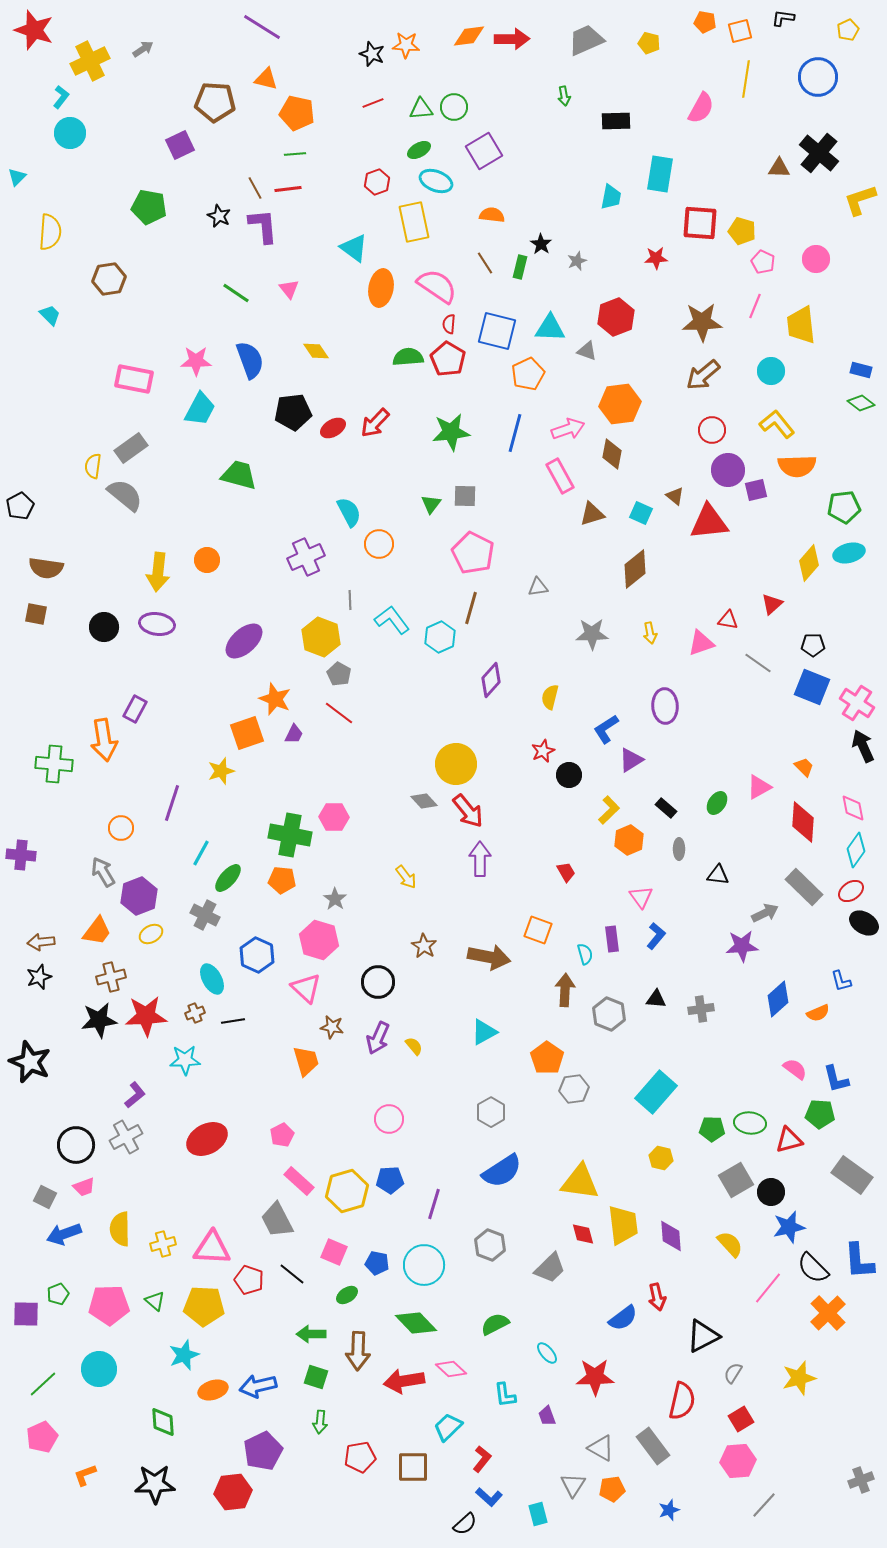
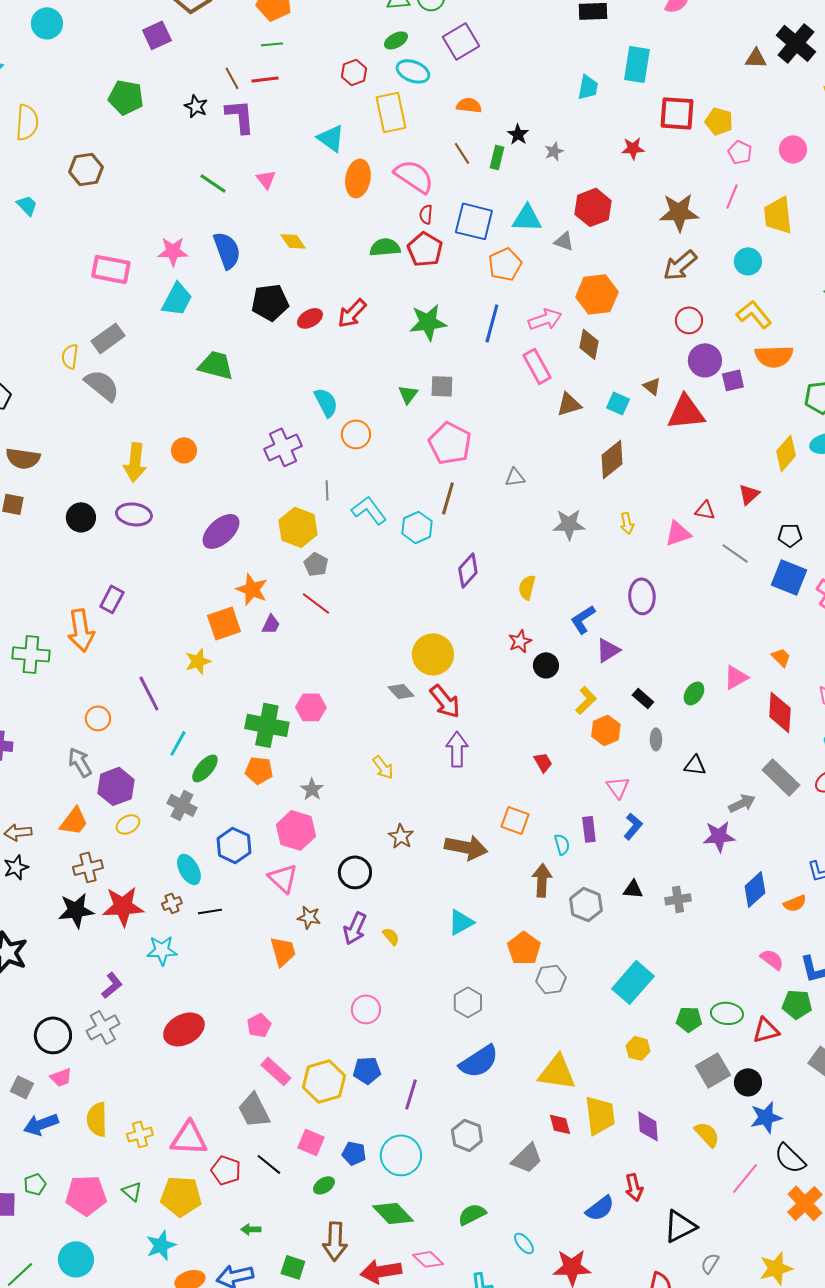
purple line: (172, 803) -> (149, 693), turned -45
green arrow: (311, 1334) -> (251, 1229), moved, size x0.7

